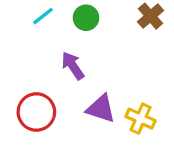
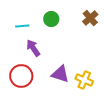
cyan line: (43, 16) -> (22, 26), moved, turned 32
purple arrow: (73, 66) -> (33, 48), moved

